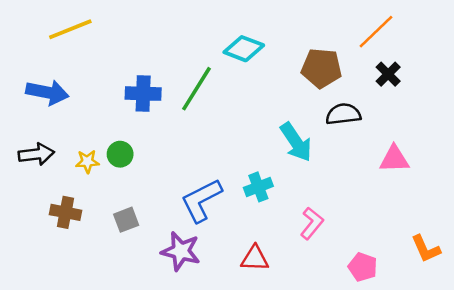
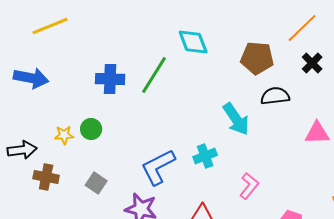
cyan diamond: (244, 49) -> (193, 42), turned 48
black arrow: (36, 154) -> (22, 150), moved
gray square: (126, 220) -> (96, 183), turned -35

